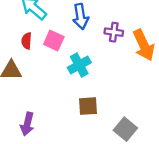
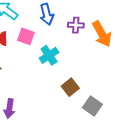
brown square: (88, 106) -> (70, 87), moved, turned -30

